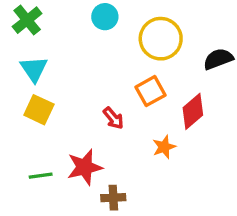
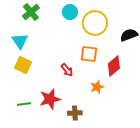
cyan circle: (105, 17) -> (70, 12), moved
green cross: (27, 20) -> (31, 12), moved
orange square: (151, 91) -> (89, 54), turned 36
brown cross: (113, 198) -> (75, 113), moved

